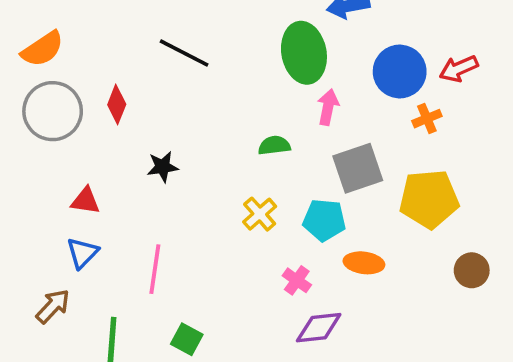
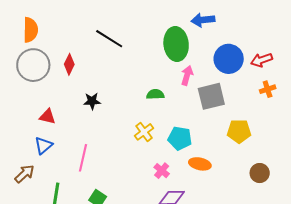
orange semicircle: (42, 49) -> (30, 30), turned -60
orange cross: (427, 119) -> (268, 89), moved
gray square: (358, 168) -> (211, 96), moved
yellow pentagon: (429, 199) -> (239, 131), size x0.7

